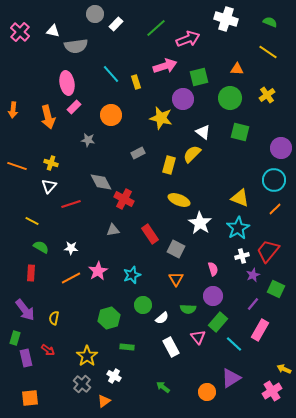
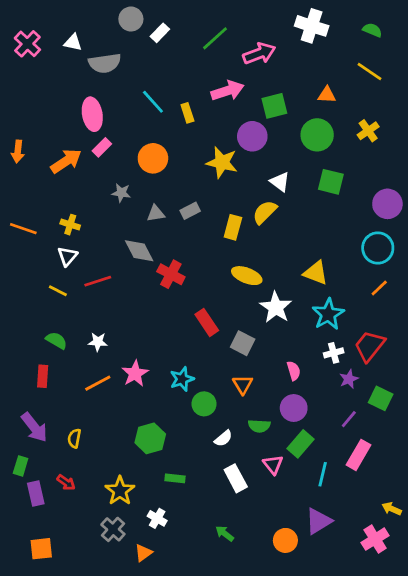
orange arrow: (48, 117) -> (66, 161), turned -110
yellow triangle: (240, 198) -> (316, 273), moved
yellow line: (32, 221) -> (58, 291), moved
gray triangle: (113, 230) -> (156, 214), moved
green circle: (143, 305) -> (204, 404), moved
cyan line: (234, 344) -> (323, 474), turned 60

